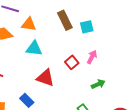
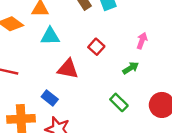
pink arrow: (92, 57) -> (142, 41), moved

